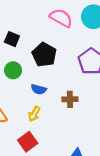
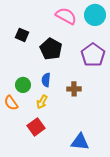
green circle: (13, 70) -> (23, 85), moved
blue semicircle: (39, 89) -> (46, 80), turned 80

